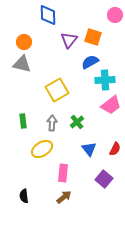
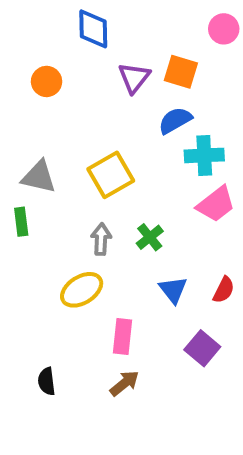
gray triangle: (22, 64) -> (39, 177), moved
green rectangle: (23, 121) -> (21, 222), moved

